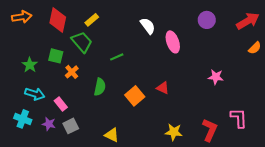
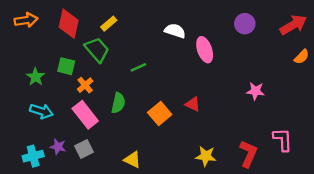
white semicircle: (148, 26) -> (175, 31), turned -36
pink rectangle: (61, 104) -> (85, 115), moved, size x1.6
cyan cross: (23, 119) -> (33, 156), moved, turned -36

